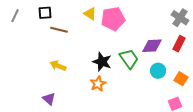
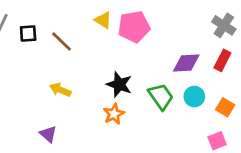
black square: (45, 13) -> (28, 34), moved
brown line: (59, 30) -> (62, 42), turned 30
green trapezoid: (129, 59) -> (161, 97), moved

